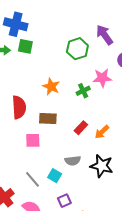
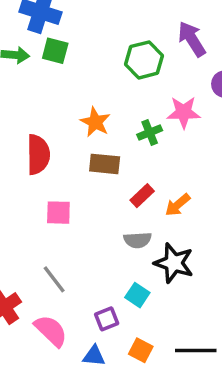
brown rectangle: (48, 118) -> (105, 164), moved
gray semicircle: (73, 161) -> (138, 240), moved
cyan square: (55, 176) -> (137, 295), moved

